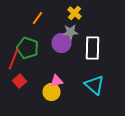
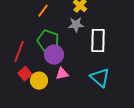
purple circle: (62, 43) -> (54, 55), moved
green pentagon: (28, 48) -> (48, 41), moved
yellow circle: (52, 92) -> (39, 81), moved

